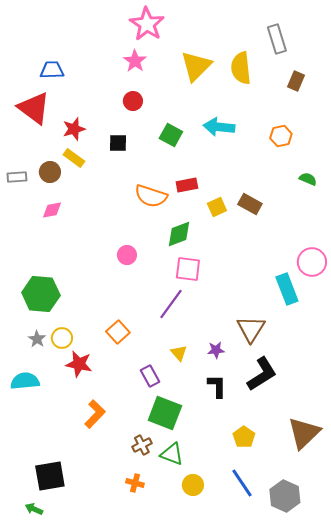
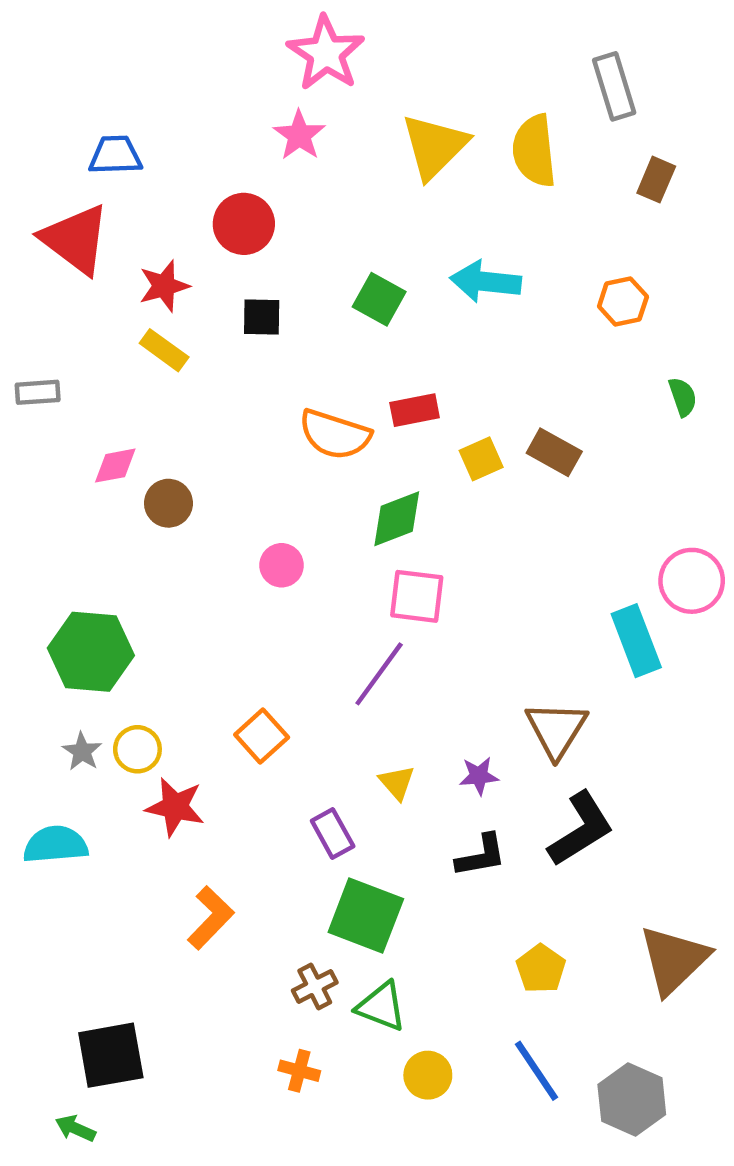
red circle: (133, 101) -> (244, 224), moved, size x1.4
brown circle: (50, 172) -> (168, 503), moved
green semicircle: (308, 179) -> (683, 397), turned 48
black L-shape: (217, 386) -> (481, 856), turned 80

